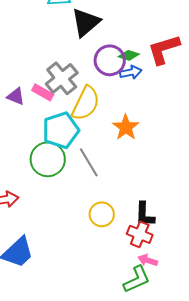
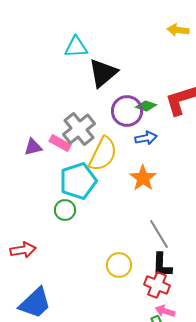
blue arrow: (131, 72) -> (146, 138), moved
purple triangle: (16, 96) -> (33, 147), turned -36
green circle: (48, 159) -> (65, 210), size x0.6
gray line: (89, 162) -> (159, 234), moved

